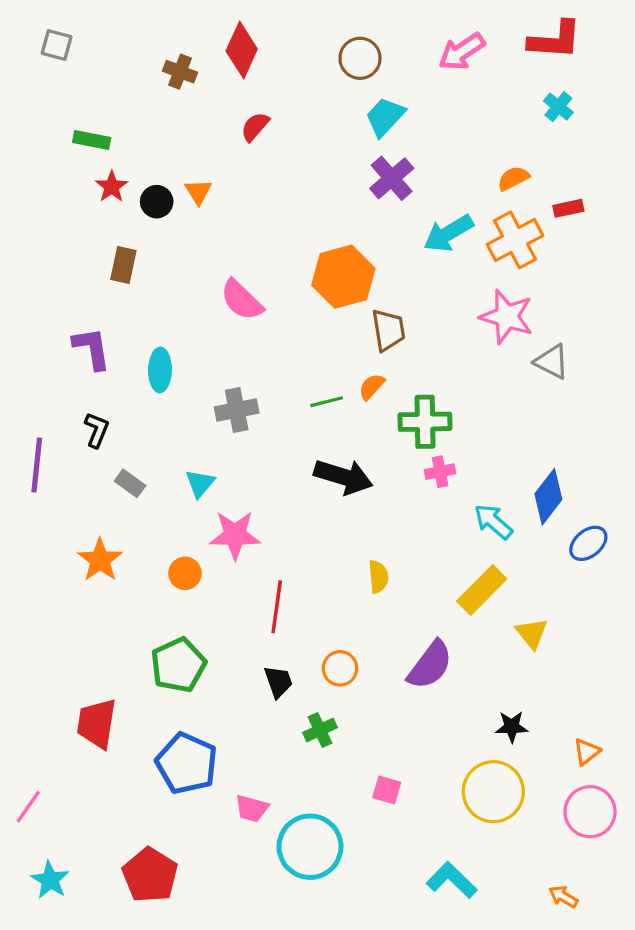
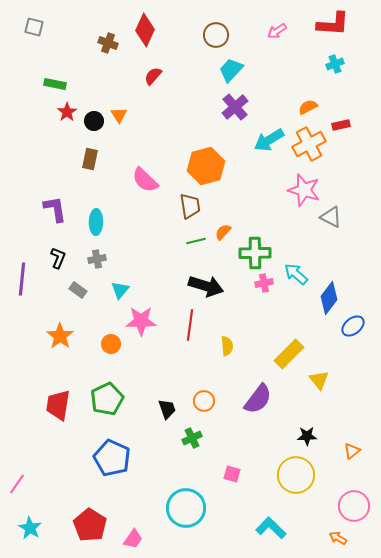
pink arrow: (462, 52) -> (277, 31), size x0.7
cyan cross: (558, 107) -> (335, 64), turned 30
brown rectangle: (123, 265) -> (90, 159), moved
brown trapezoid: (388, 330) -> (190, 206), moved
gray cross: (237, 410) -> (97, 259), moved, size x0.7
cyan arrow: (493, 522) -> (296, 274), moved
red line: (277, 607) -> (190, 325), moved
red trapezoid: (97, 723) -> (58, 405), moved
pink trapezoid: (252, 808) -> (133, 539), moved, turned -70
pink circle: (590, 812) -> (354, 506), moved

